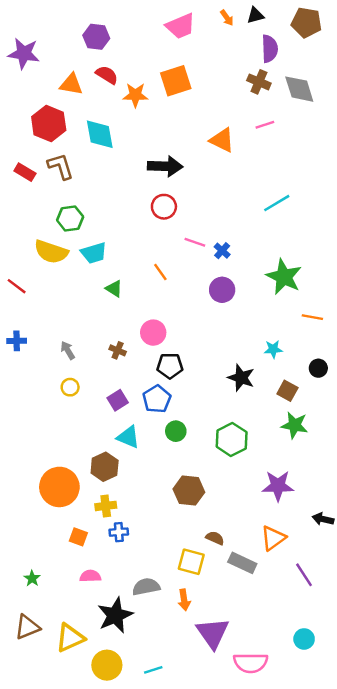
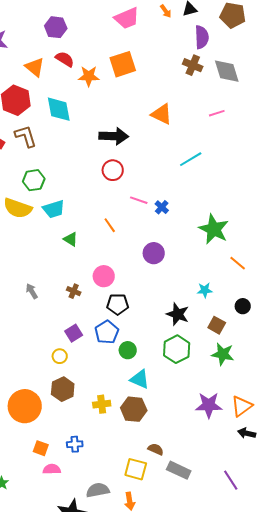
orange triangle: (71, 84) -> (35, 67), turned 30
pink line: (265, 125) -> (217, 113), moved
cyan line: (277, 203) -> (191, 159), moved
purple circle: (222, 290) -> (154, 253), moved
orange line: (312, 317) -> (238, 263), turned 30
yellow circle: (70, 387) -> (60, 356), moved
green circle: (176, 431) -> (128, 350), moved
cyan triangle: (128, 437) -> (140, 379), moved
green hexagon: (232, 439) -> (177, 349), moved
yellow cross: (106, 506) -> (102, 404), moved
orange triangle: (273, 538) -> (242, 406), moved
pink semicircle: (90, 576) -> (52, 469), moved

